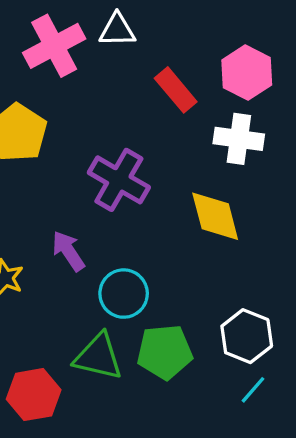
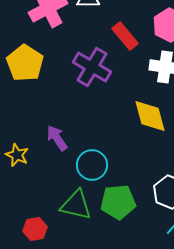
purple cross: (119, 180) -> (92, 67), moved
red hexagon: (34, 395) -> (35, 229), size x0.7

